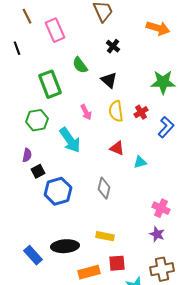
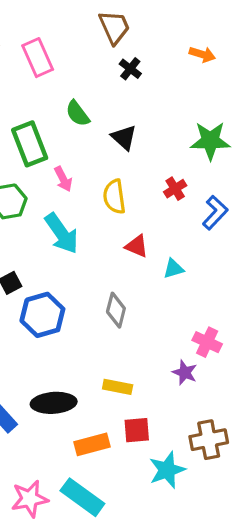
orange arrow: (158, 28) -> (202, 54), size x0.7
black cross: (113, 46) -> (130, 69), moved
yellow semicircle: (116, 111) -> (114, 197), moved
pink arrow: (86, 112) -> (63, 179), moved
purple star: (157, 234) -> (185, 372), moved

